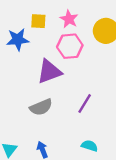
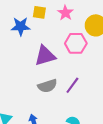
pink hexagon: (70, 46) -> (76, 43), moved
gray semicircle: (41, 107) -> (47, 86), moved

